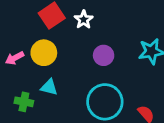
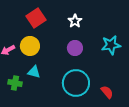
white star: (84, 20) -> (75, 21), moved

